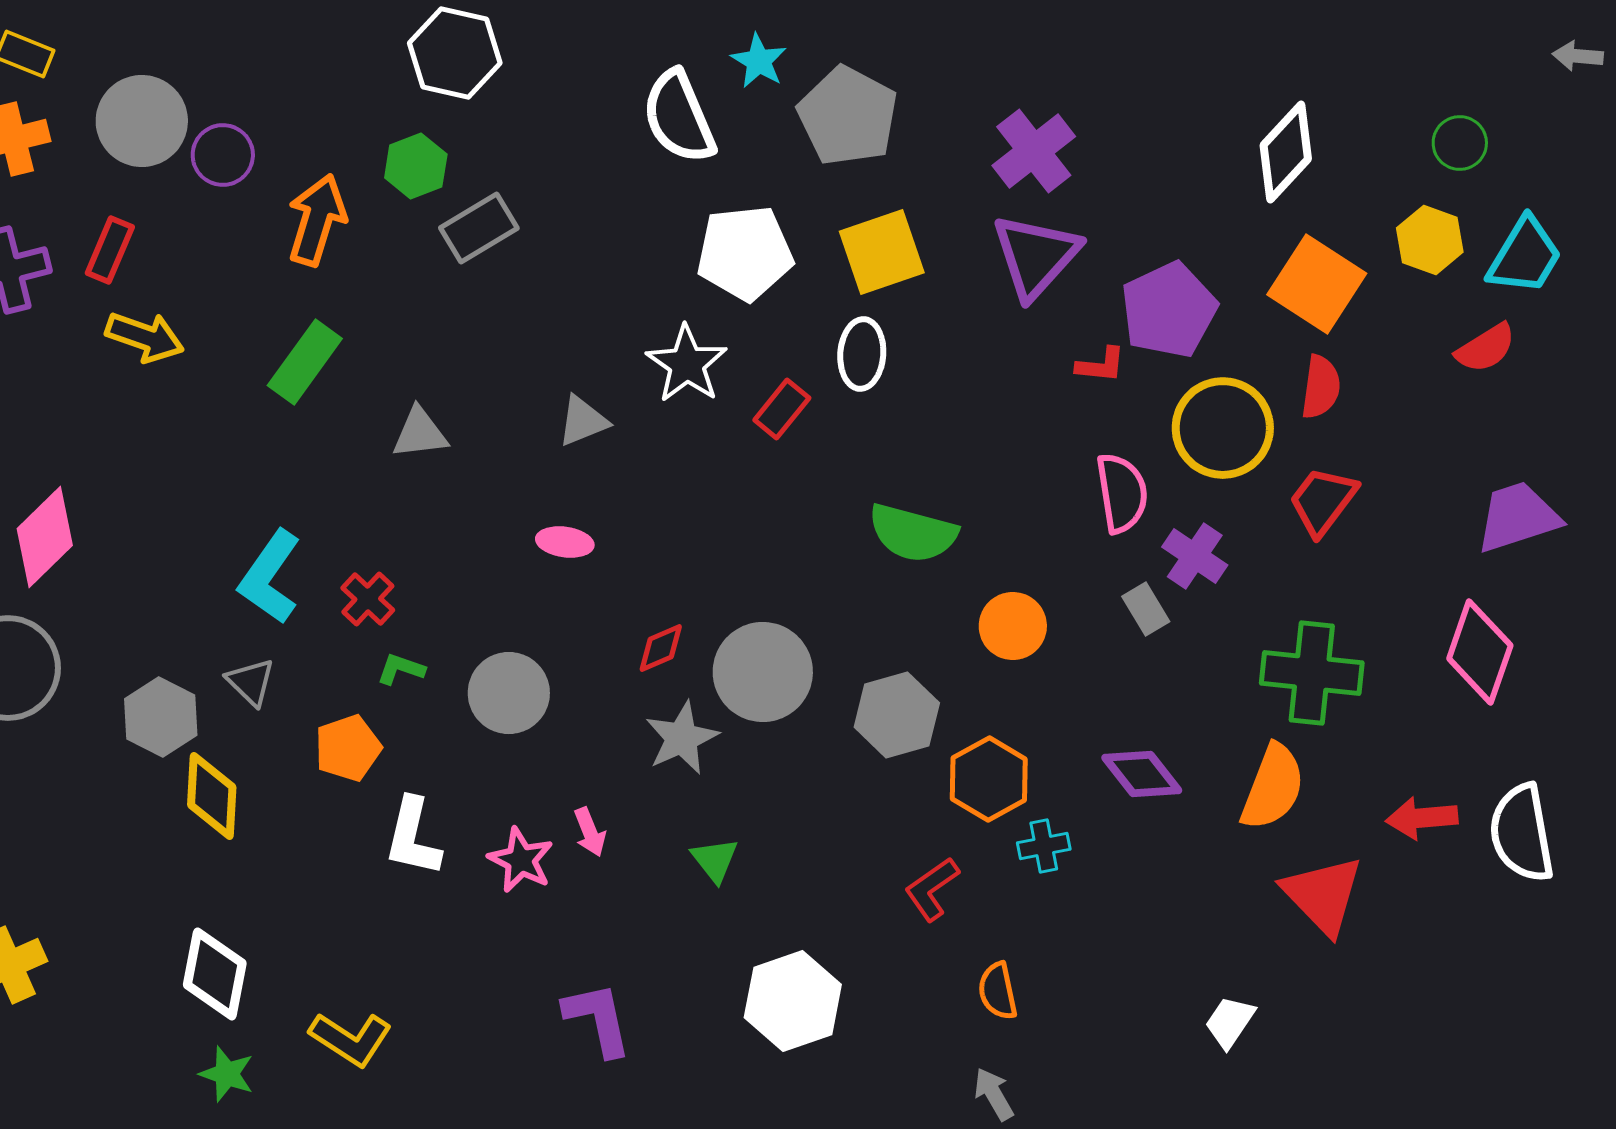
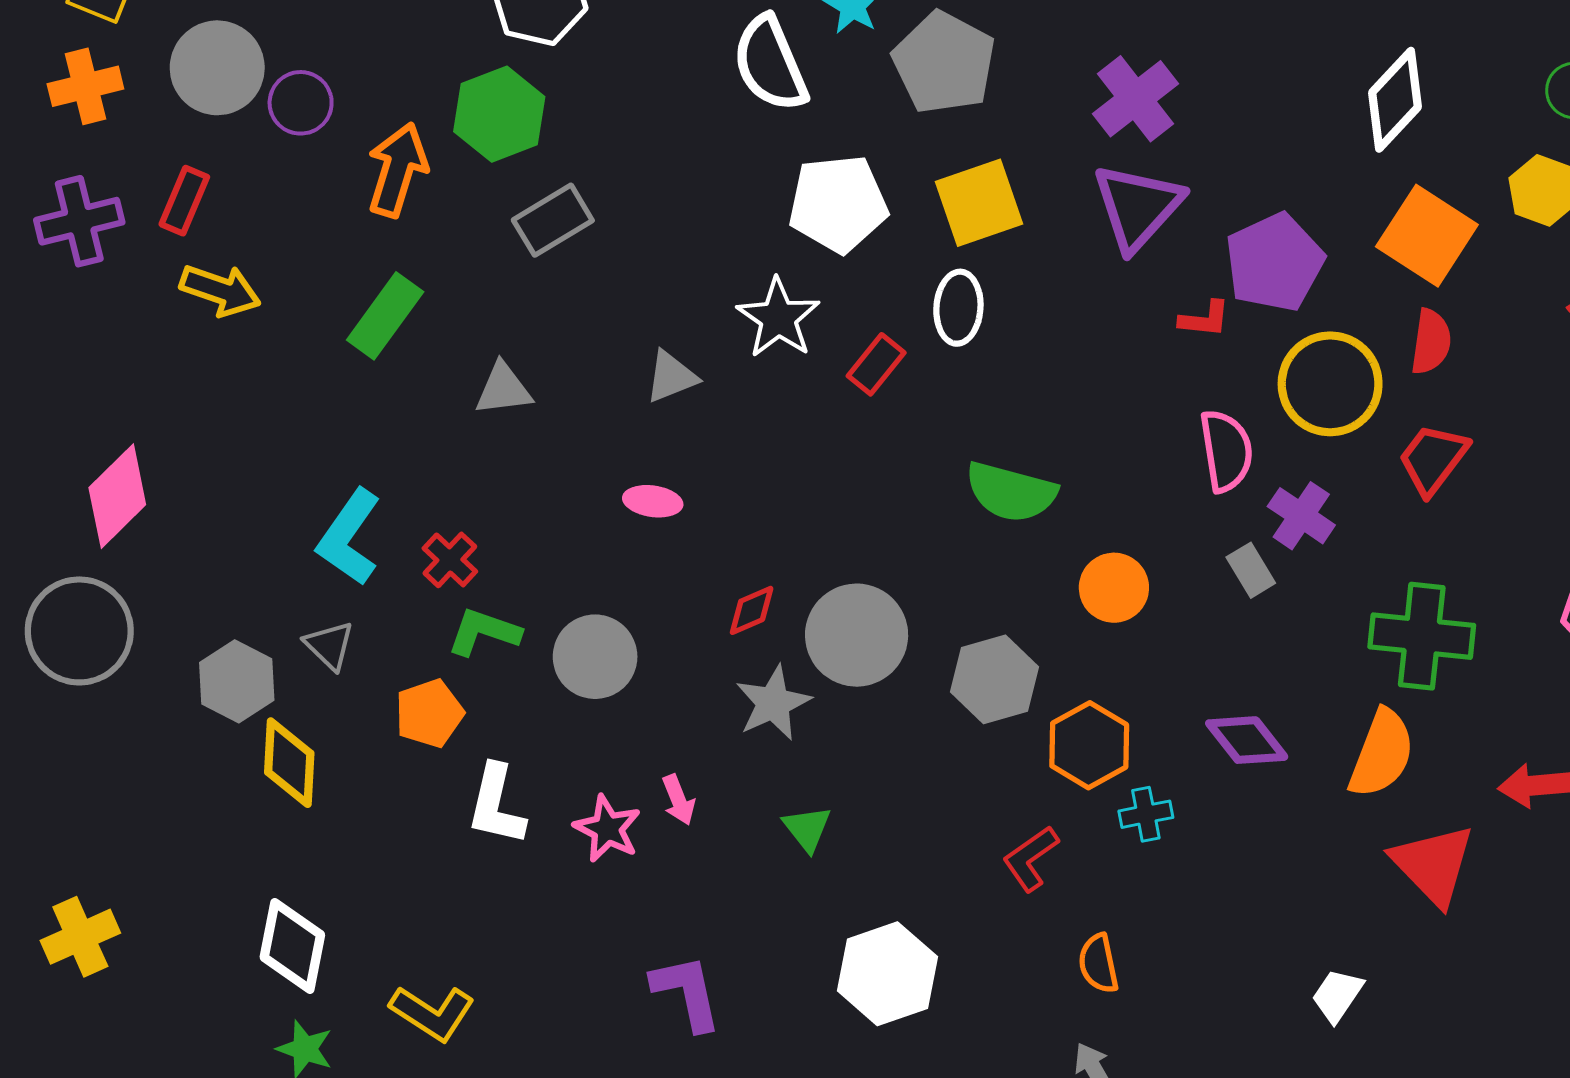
green hexagon: (416, 166) -> (499, 114), size x1.4
gray rectangle: (479, 228) -> (553, 220), moved
green L-shape: (401, 669) -> (484, 632), size x1.5

